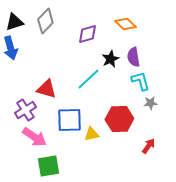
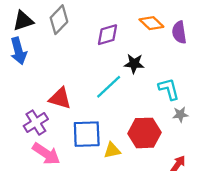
purple semicircle: (133, 57) -> (179, 32), moved
black star: (110, 59) -> (134, 64), turned 30

